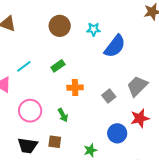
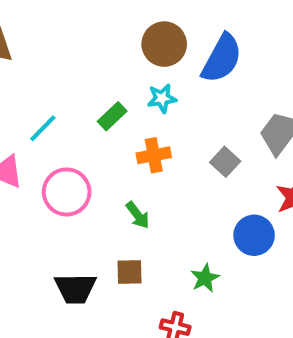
brown circle: (60, 26) -> (164, 44), moved
cyan star: (94, 29) -> (162, 98), moved
pink circle: (30, 111) -> (67, 192), moved

